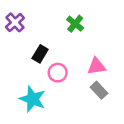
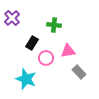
green cross: (75, 24) -> (54, 25), moved, turned -32
pink triangle: (96, 66) -> (68, 51), moved

